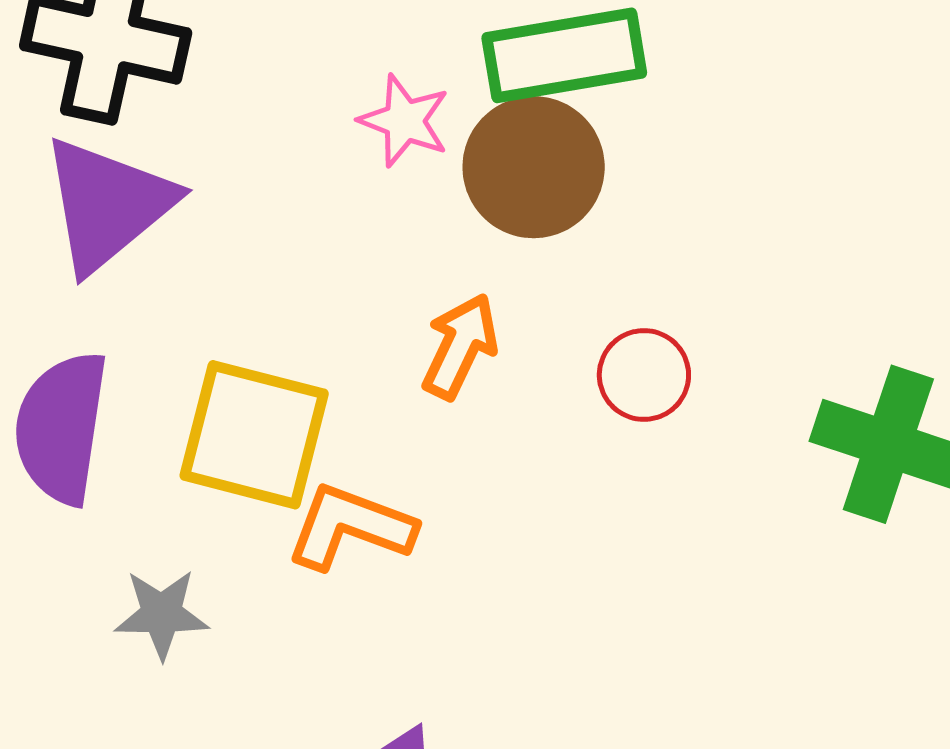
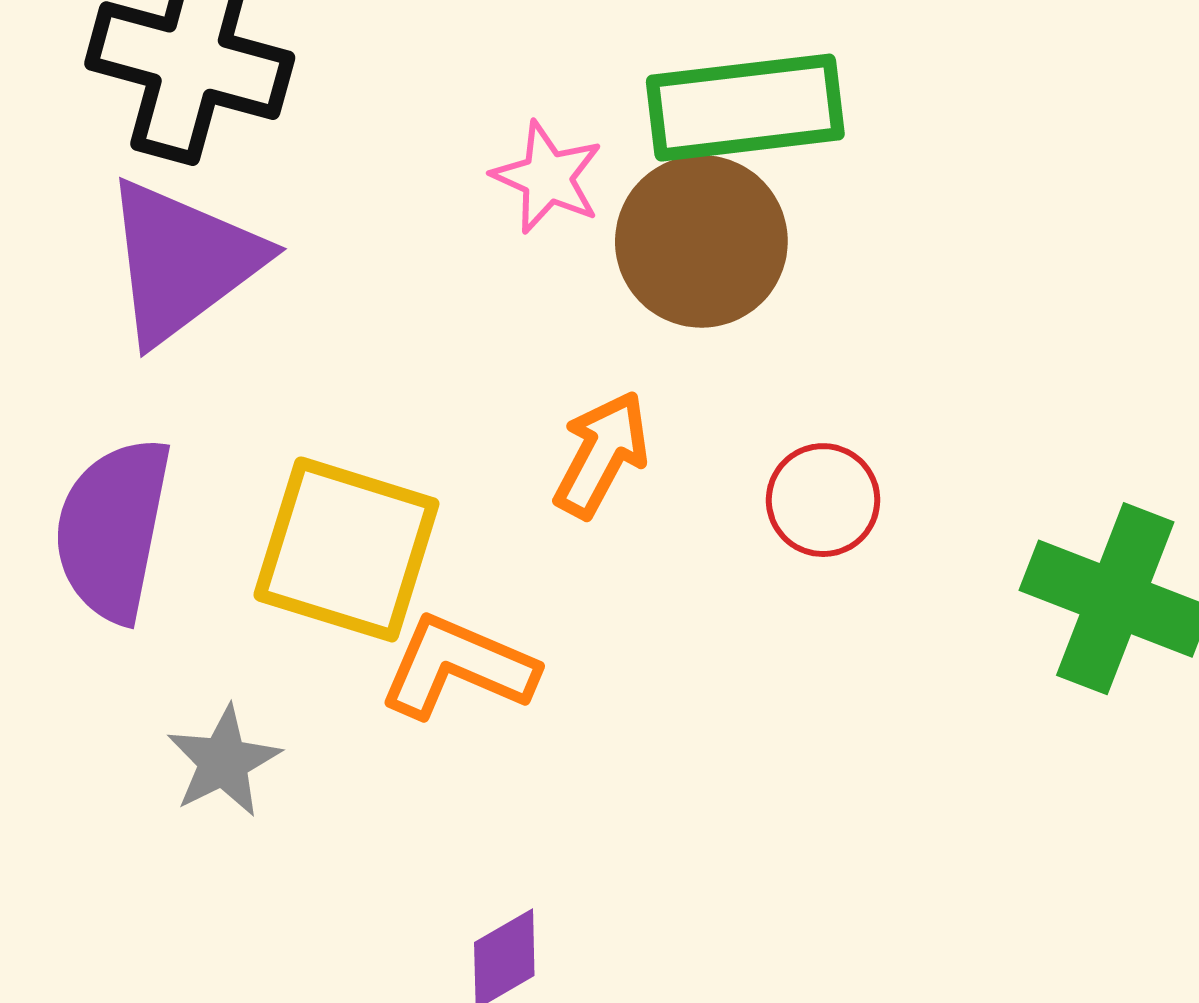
gray star: (162, 614) -> (223, 761), turned -30

